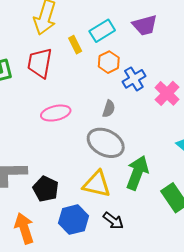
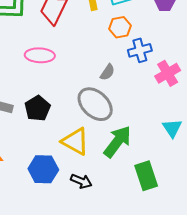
pink ellipse: (56, 113) -> (40, 55), moved
black pentagon: (46, 189) -> (37, 108), moved
black arrow: (113, 221) -> (81, 181), turned -30

